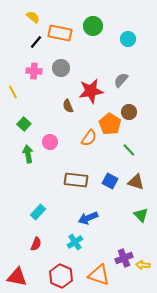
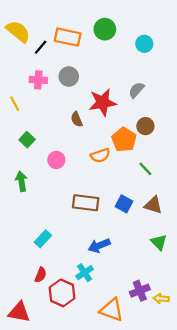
yellow semicircle: (33, 17) -> (18, 31), moved, size x1.6
orange semicircle: (89, 138) -> (100, 155), turned 36
green arrow: (28, 154) -> (21, 181), moved
red hexagon: (61, 276) -> (62, 293), moved

